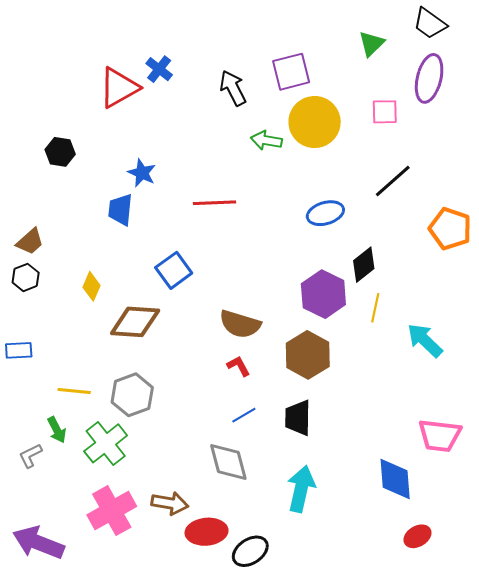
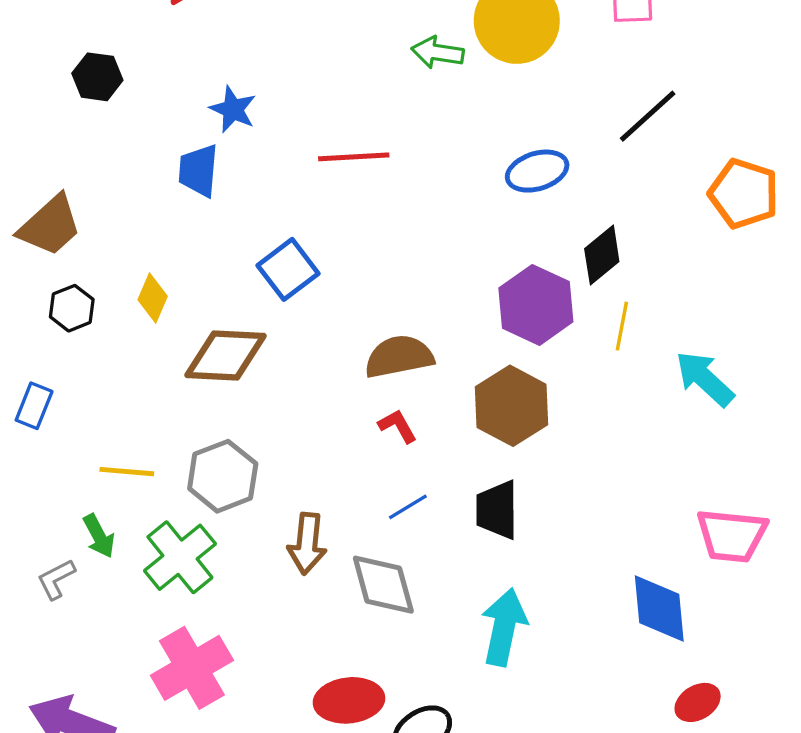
brown trapezoid: (30, 242) -> (50, 226), size x1.4
black hexagon: (26, 277) -> (72, 308), moved
brown semicircle: (240, 324) -> (399, 357), turned 153
blue rectangle: (19, 350) -> (34, 406), turned -64
brown arrow: (170, 503) -> (307, 544), moved, turned 87

